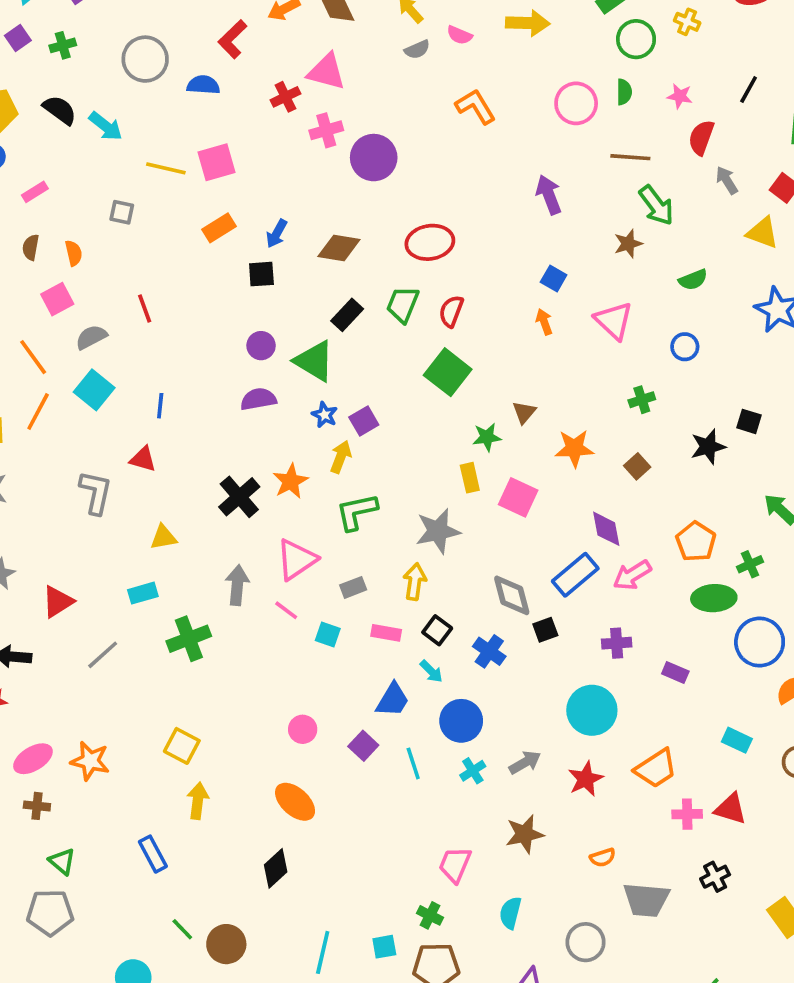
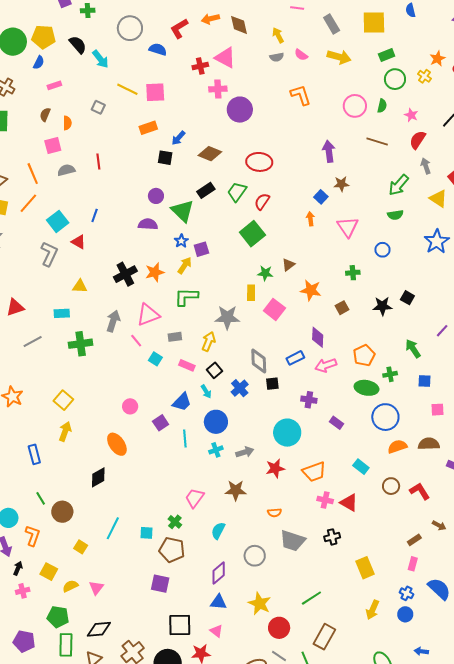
green arrow: (656, 205) -> (399, 185), moved, turned 65
brown star: (628, 244) -> (341, 184), moved
cyan square: (94, 390) -> (58, 221), moved
blue rectangle: (575, 575) -> (295, 358), size x0.7

